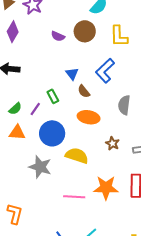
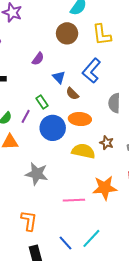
purple semicircle: (58, 36) -> (38, 59), moved, turned -72
blue circle: (52, 133) -> (53, 128), moved
yellow semicircle: (77, 156) -> (83, 151), moved
orange L-shape: (15, 214) -> (29, 221), moved

